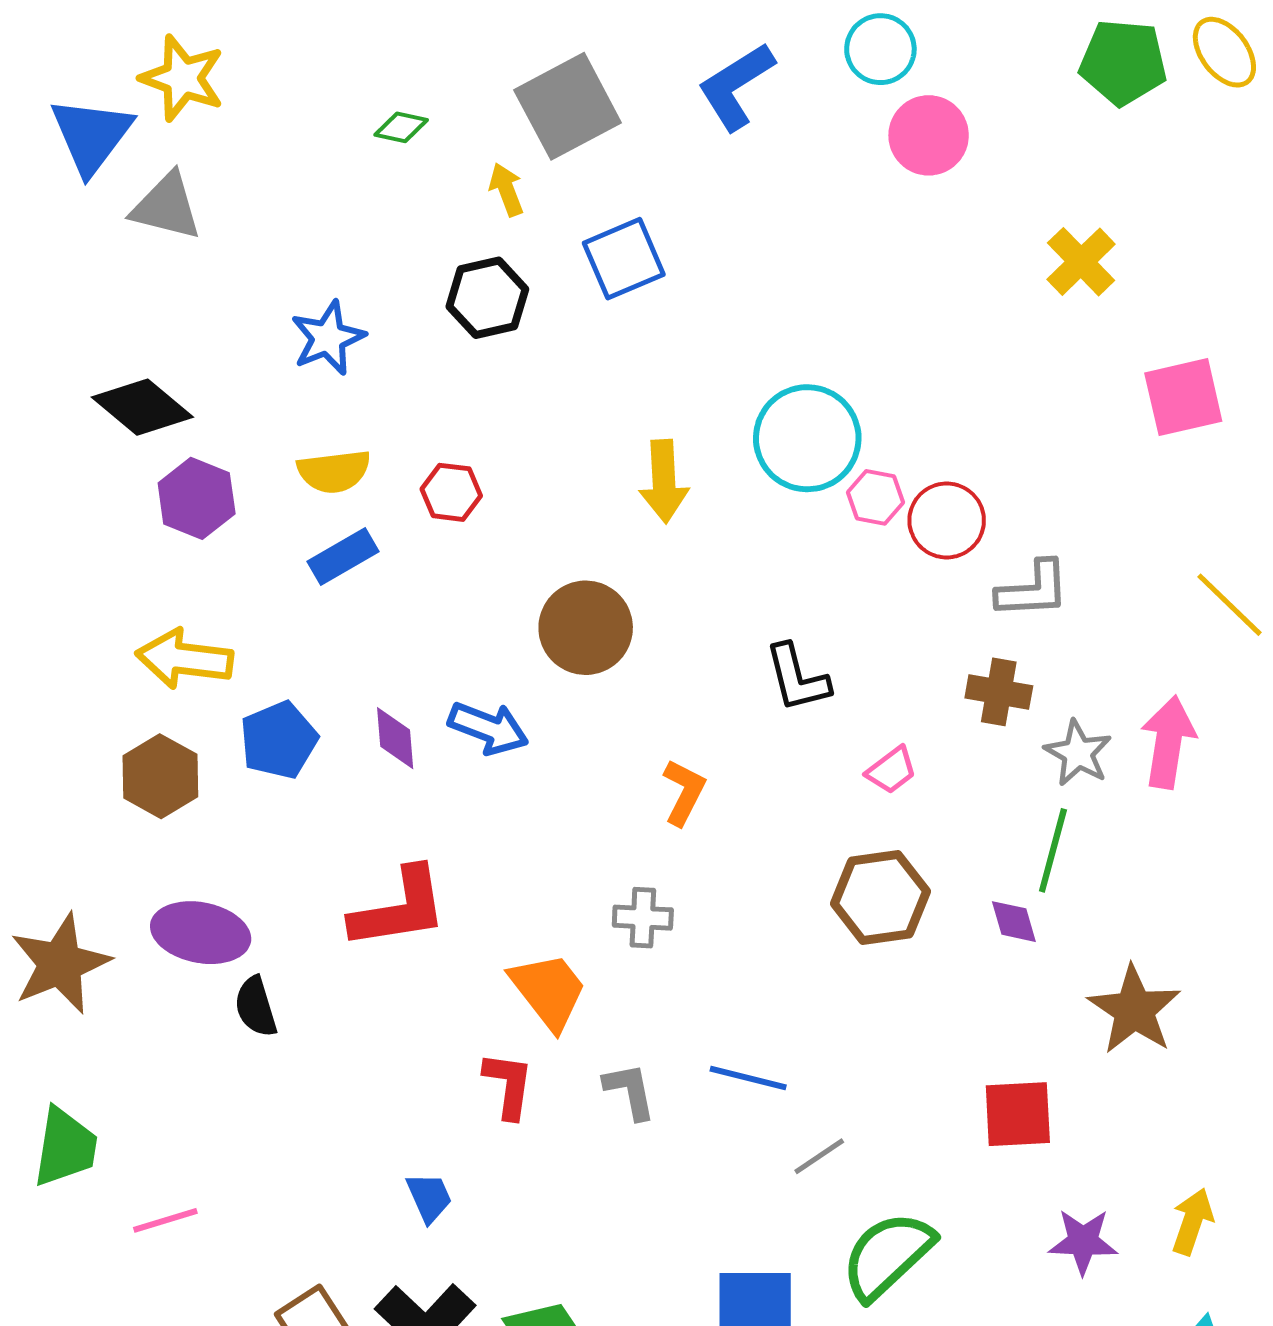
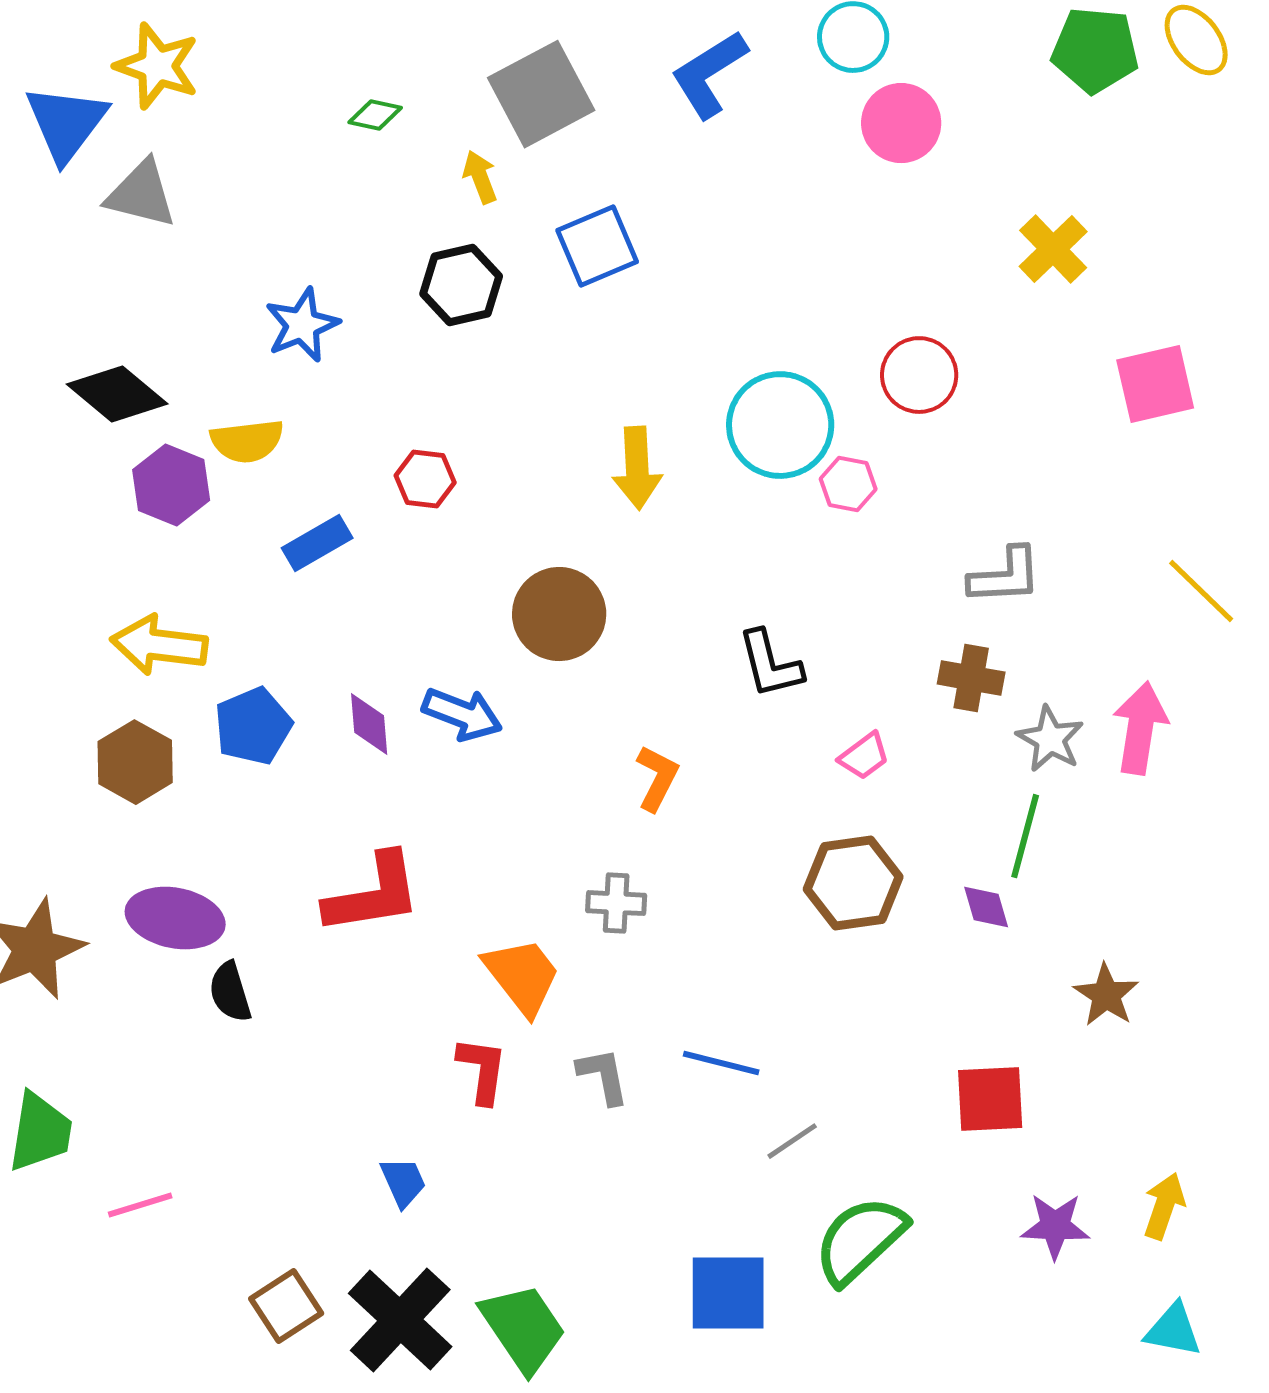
yellow semicircle: (334, 471) -> (247, 441), moved
red circle: (947, 520) -> (919, 375), moved
brown star: (1134, 1010) -> (1106, 995), size x0.7

